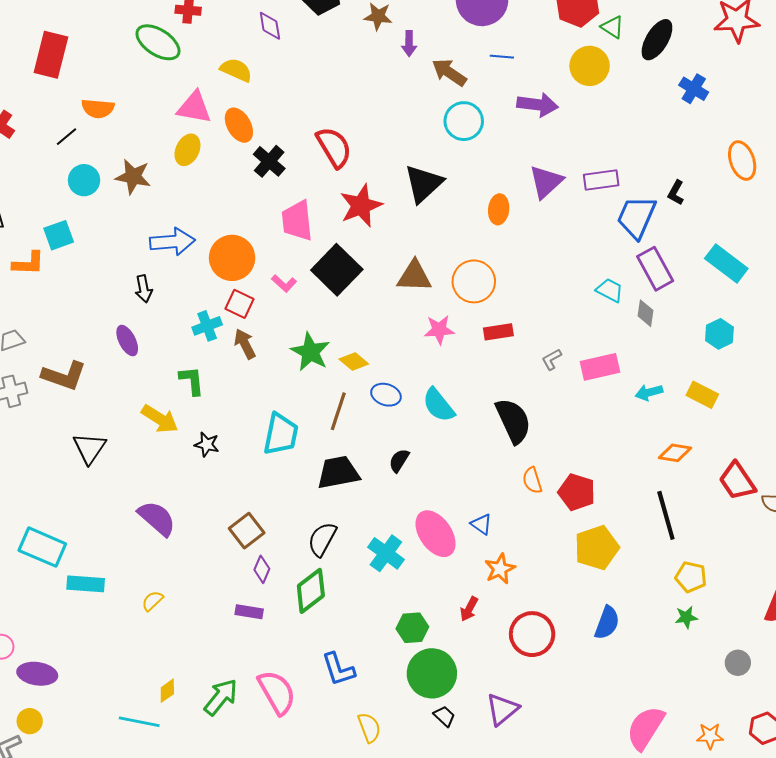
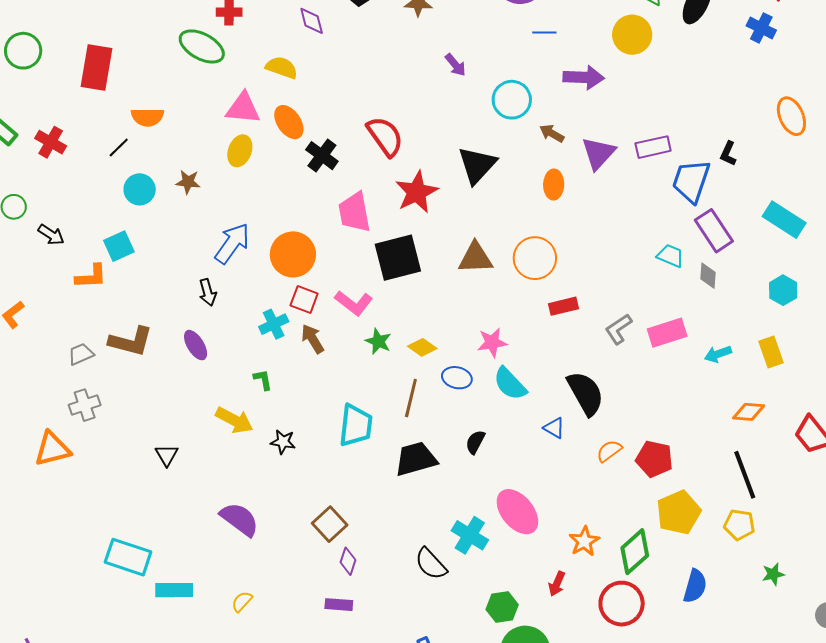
purple arrow: (409, 43) -> (455, 65), moved, turned -35
brown arrow: (449, 72) -> (552, 133), moved, size x0.7
blue cross: (694, 89) -> (761, 28), moved
brown star: (133, 177) -> (188, 182), size x0.7
blue arrow: (172, 242) -> (232, 243), turned -45
black square: (337, 270) -> (398, 258), turned 36
pink L-shape: (284, 283) -> (354, 303), moved, size x1.5
pink star: (439, 330) -> (492, 342), moved
green star: (310, 352) -> (378, 341), size x0.7
gray L-shape: (552, 359) -> (618, 329), size x1.4
brown L-shape: (64, 376) -> (131, 341), moved
green L-shape: (192, 381) -> (263, 380), size x0.7
yellow rectangle: (702, 395) -> (771, 352), turned 48
black triangle: (89, 448) -> (167, 455), size x0.7
orange semicircle: (532, 480) -> (609, 451), turned 76
blue triangle: (481, 524) -> (554, 428), moved
black semicircle: (322, 539) -> (431, 564), moved, turned -66
yellow pentagon: (691, 577) -> (739, 525), moved
green diamond: (311, 591) -> (635, 552), moved

